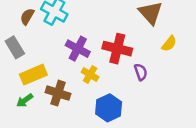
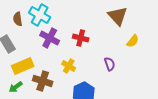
brown semicircle: (27, 16) -> (18, 19), turned -40
purple cross: (78, 49) -> (50, 38), moved
red cross: (117, 49) -> (81, 38), moved, size x0.7

